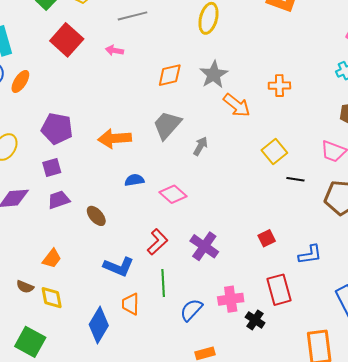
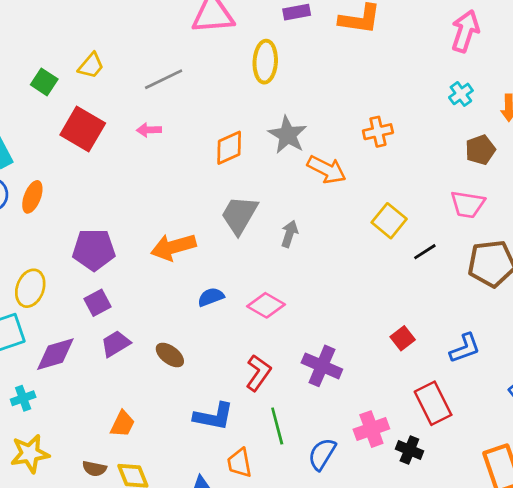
black line: (295, 179) -> (425, 252), turned -30

